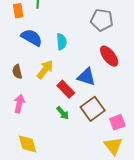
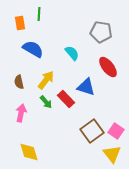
cyan semicircle: (62, 42) -> (72, 53), moved, turned -35
brown square: (93, 109) -> (92, 131), moved
green arrow: (63, 113) -> (46, 102), moved
pink square: (117, 122) -> (116, 131), turned -35

